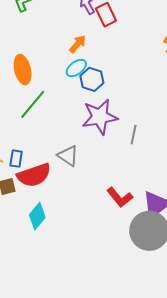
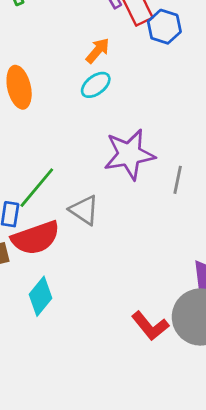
blue hexagon: (92, 79) -> (164, 27), moved
green line: (33, 104) -> (37, 188), moved
red L-shape: (120, 197) -> (150, 326), moved

